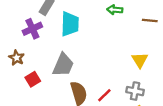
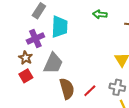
purple cross: (32, 29) -> (35, 39), moved
brown star: (17, 58) -> (26, 58), moved

